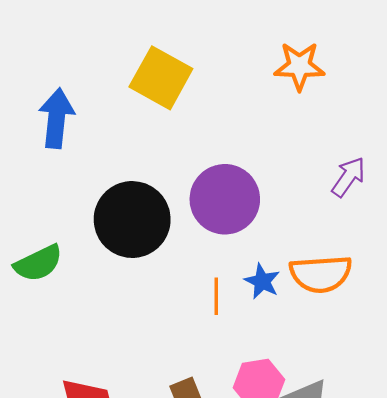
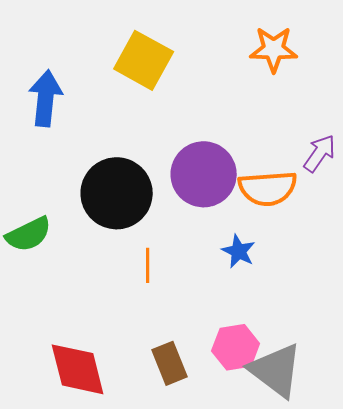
orange semicircle: (321, 274) -> (268, 188), moved
orange line: (216, 296) -> (148, 265), moved

